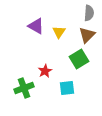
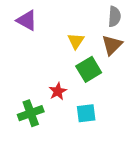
purple triangle: (36, 26) -> (27, 20), moved
green square: (79, 59) -> (89, 69), moved

